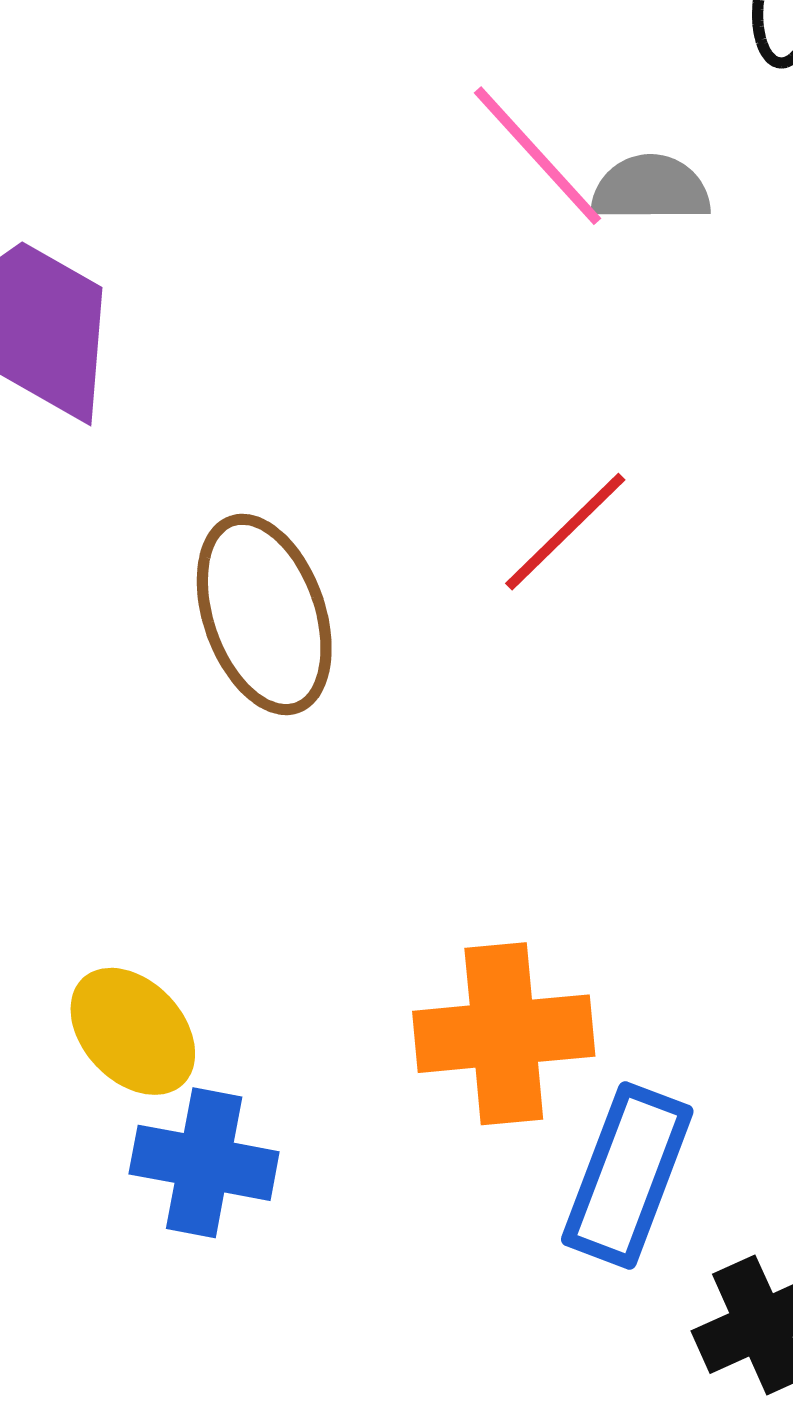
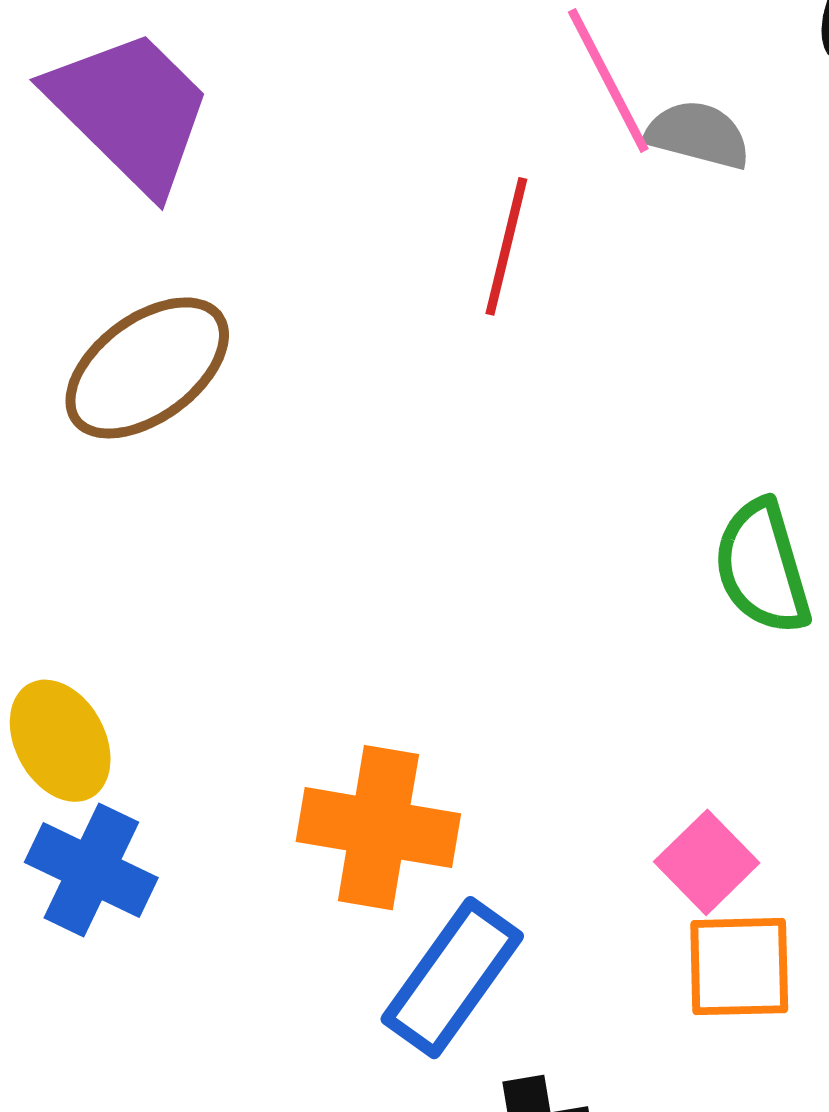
red line: (565, 532) -> (506, 246), moved, turned -47
brown ellipse: (264, 614) -> (147, 368), moved, turned 58

